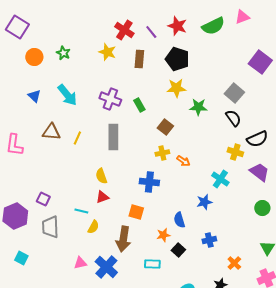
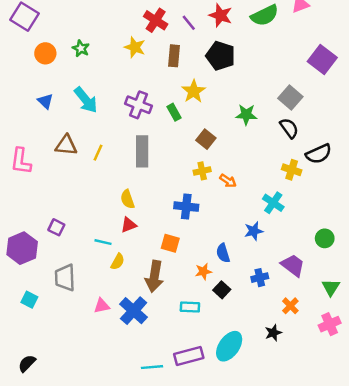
yellow star: (176, 88) -> (194, 91), moved, turned -30
purple trapezoid: (259, 172) -> (293, 265), moved
gray trapezoid: (50, 227) -> (65, 278), moved

